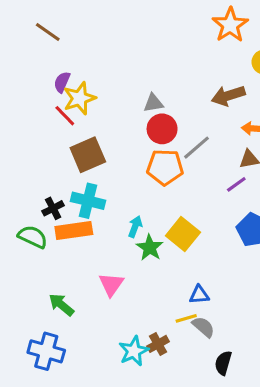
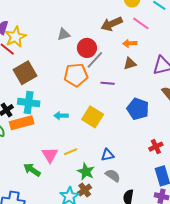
red circle: (162, 129) -> (87, 48), moved
purple line: (236, 184) -> (108, 83), moved, turned 48
cyan arrow: (135, 227) -> (61, 116), turned -104
green star: (150, 248) -> (86, 172), moved
green arrow: (61, 305) -> (32, 170), moved
yellow line: (186, 318) -> (71, 152), moved

